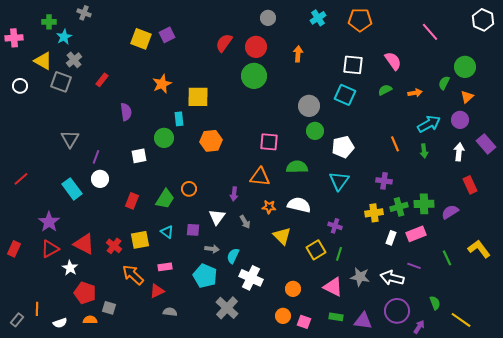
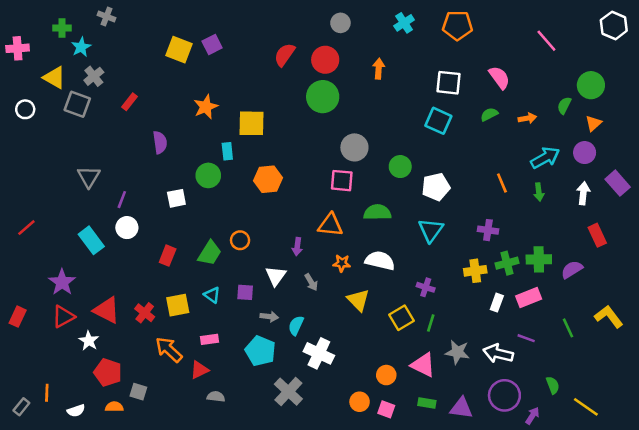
gray circle: (309, 106) -> (354, 147), moved
orange circle: (293, 289) -> (386, 375), moved

